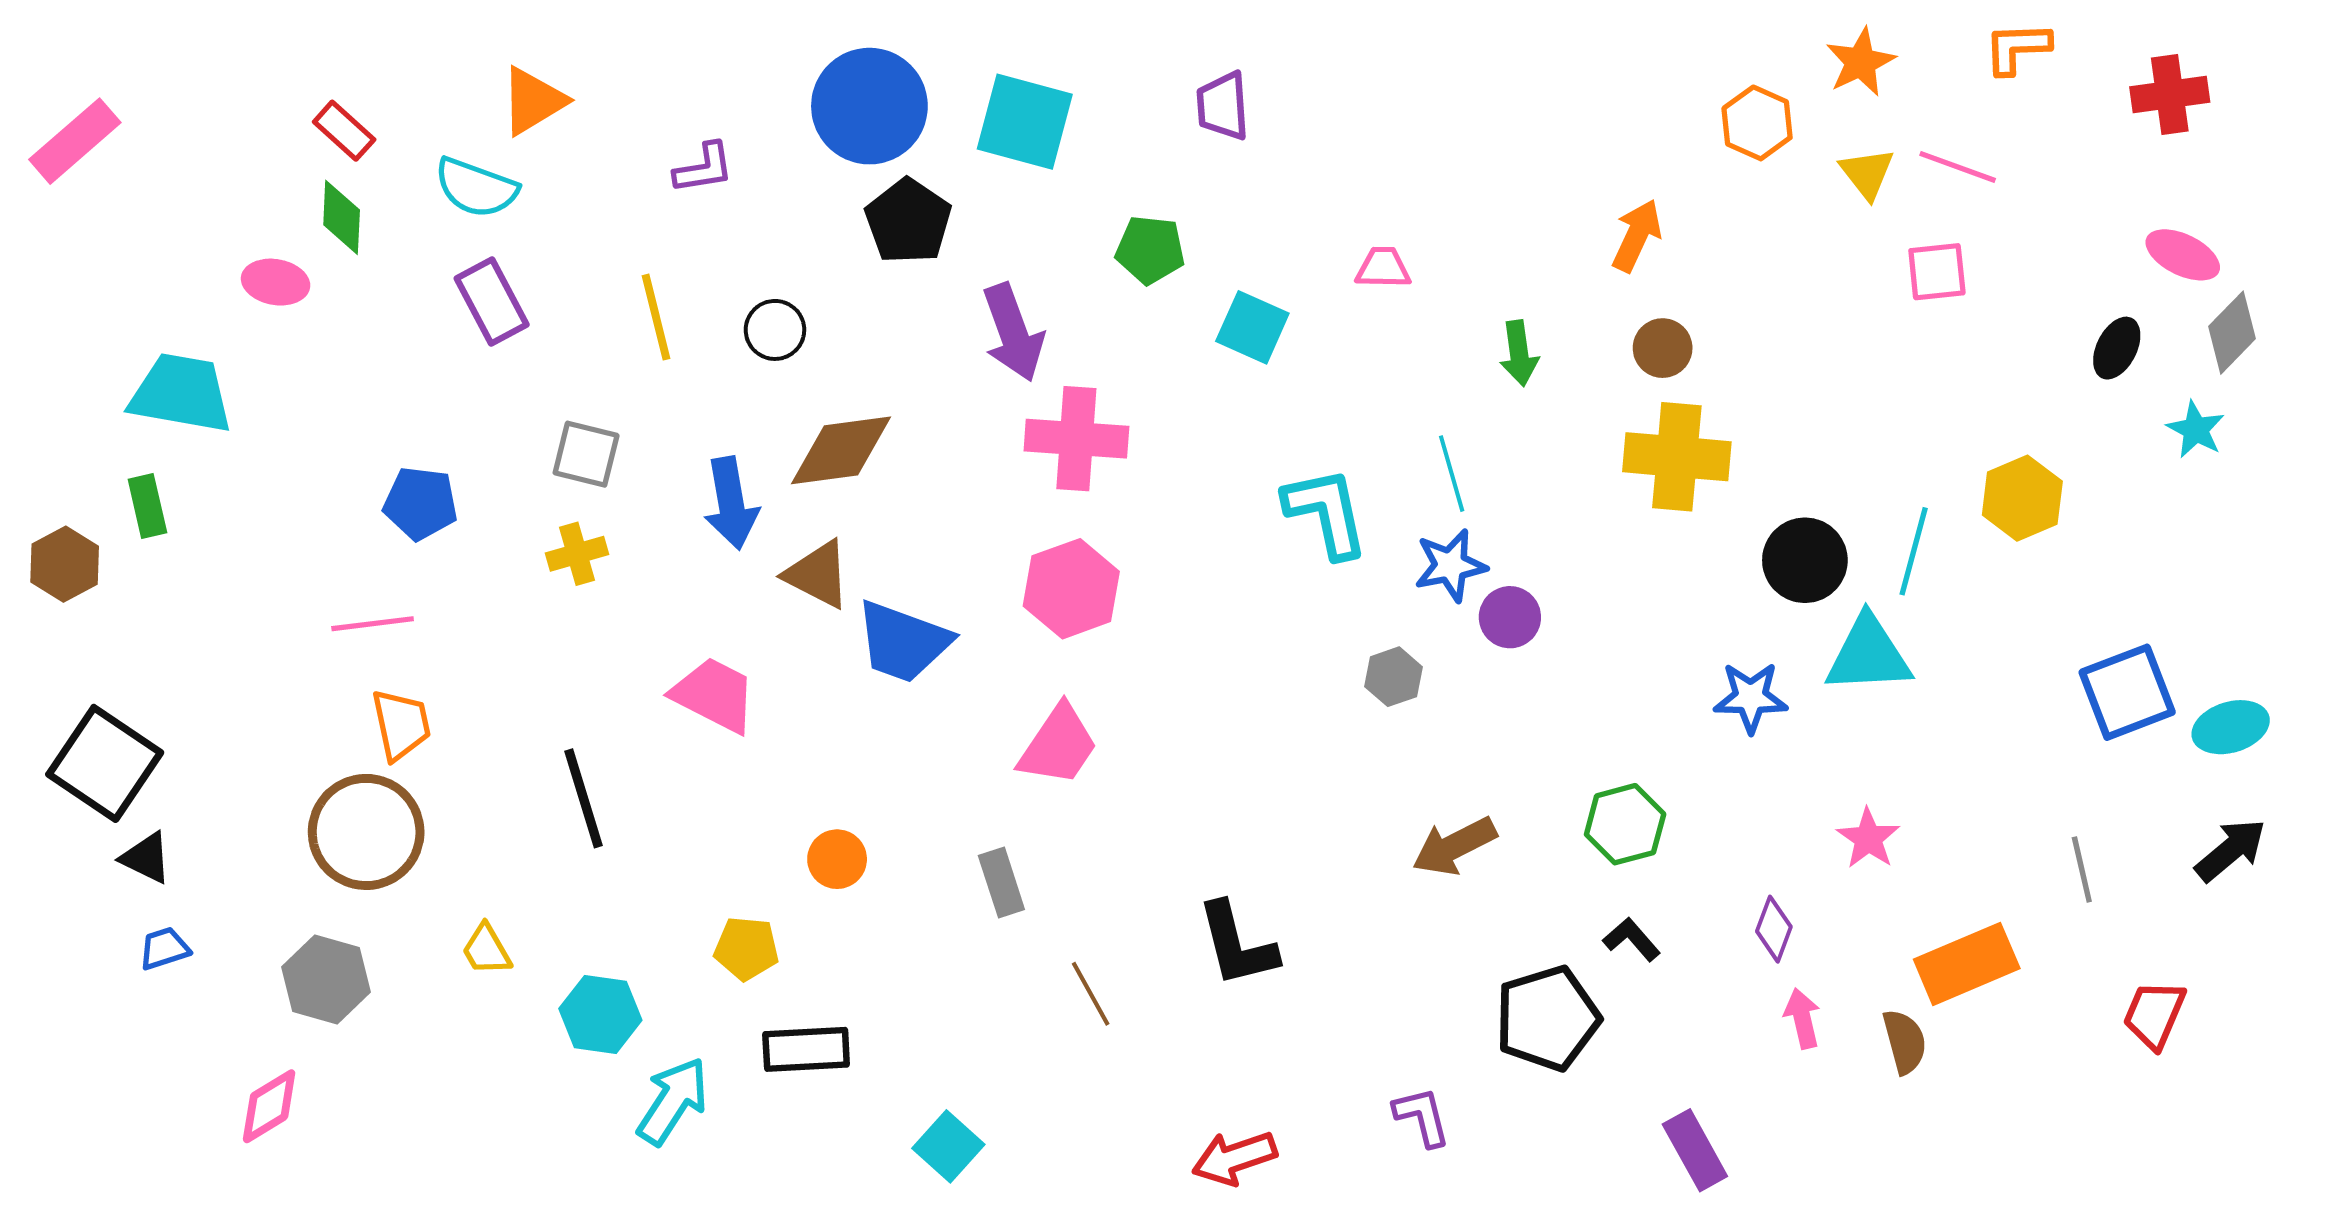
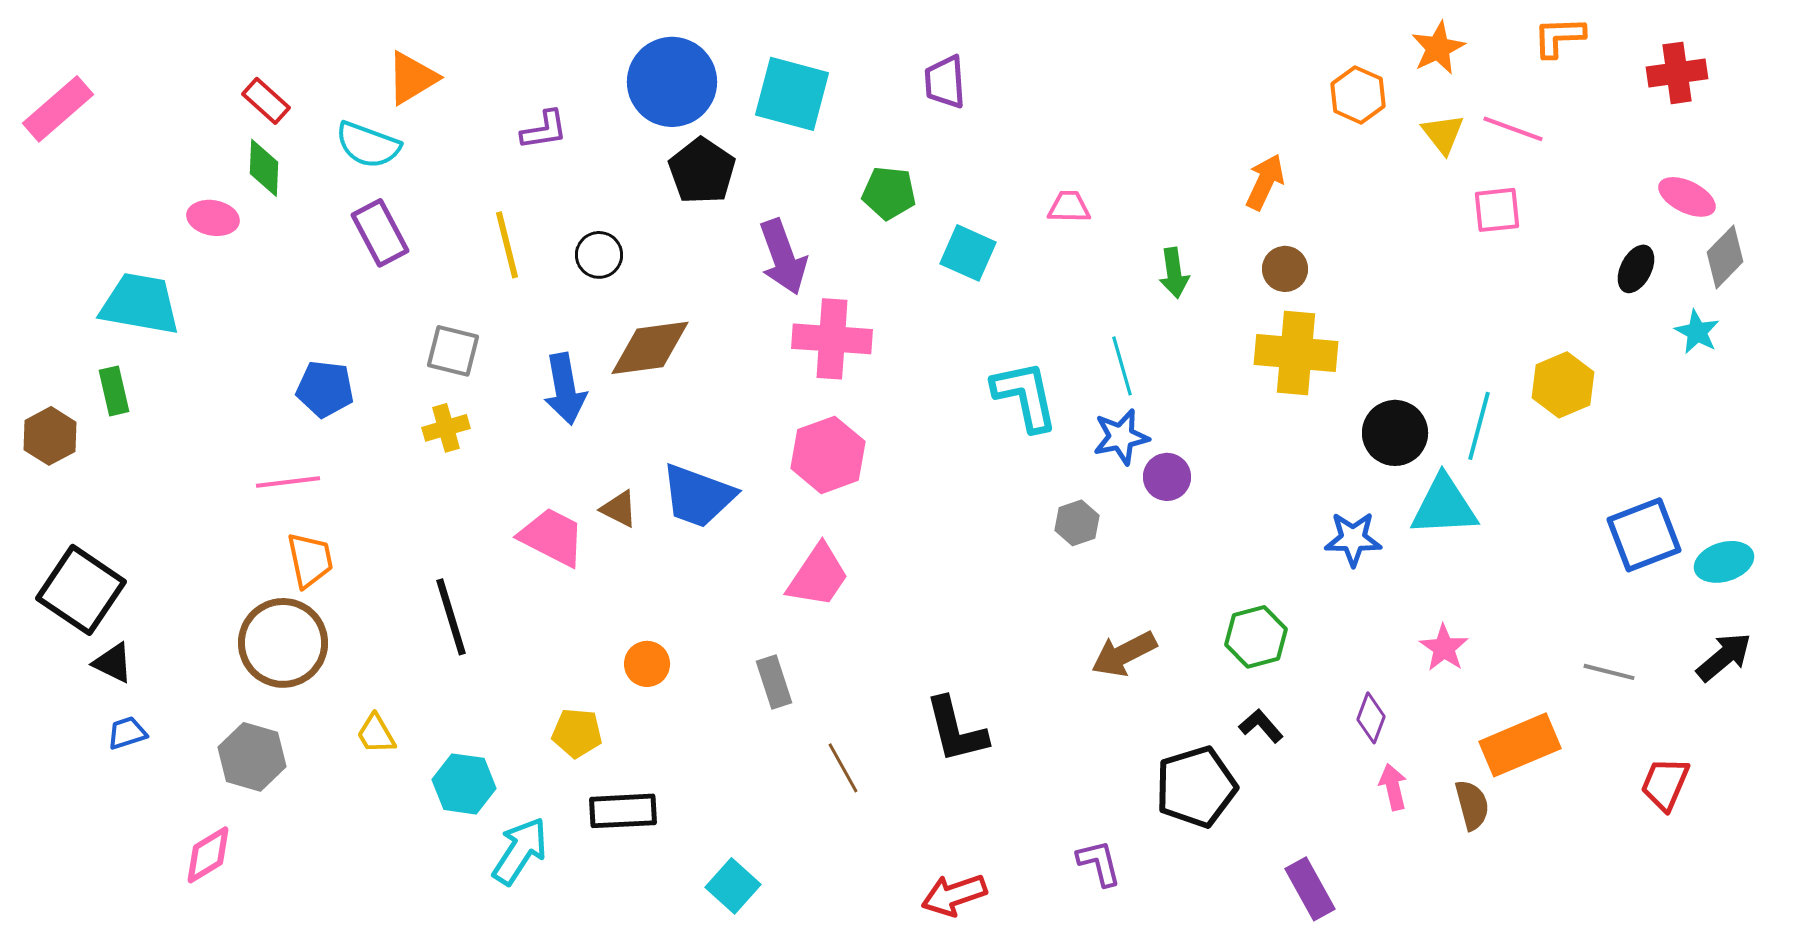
brown triangle: (818, 574) -> (619, 509), moved, size x0.7
gray line: (2082, 869) -> (1609, 672), turned -63

